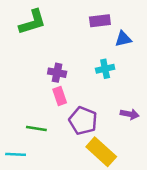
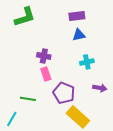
blue triangle: (123, 39) -> (79, 35), moved
cyan cross: (105, 69) -> (87, 62), moved
cyan line: (16, 154) -> (12, 119), turned -63

